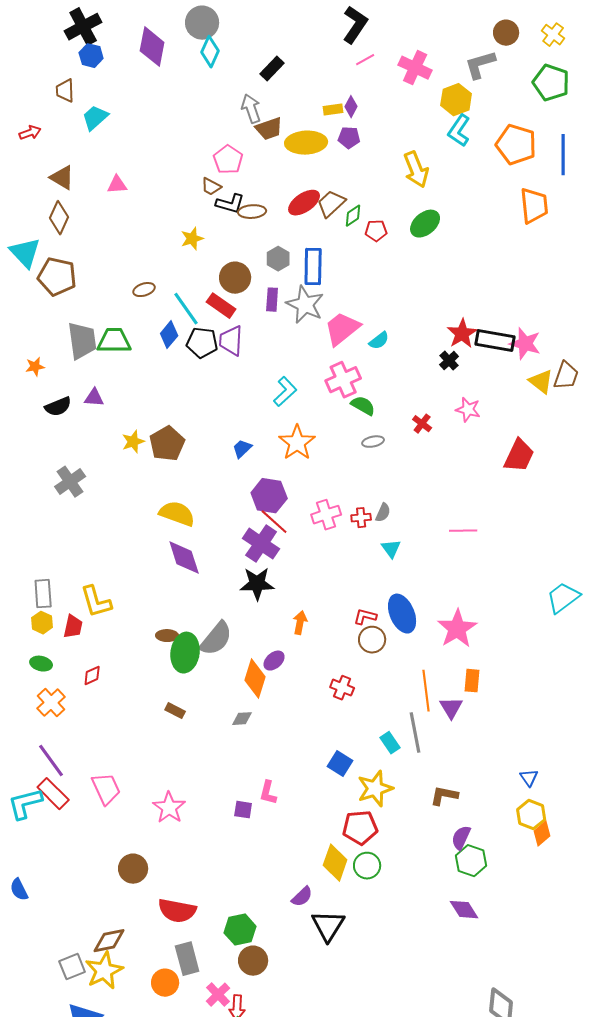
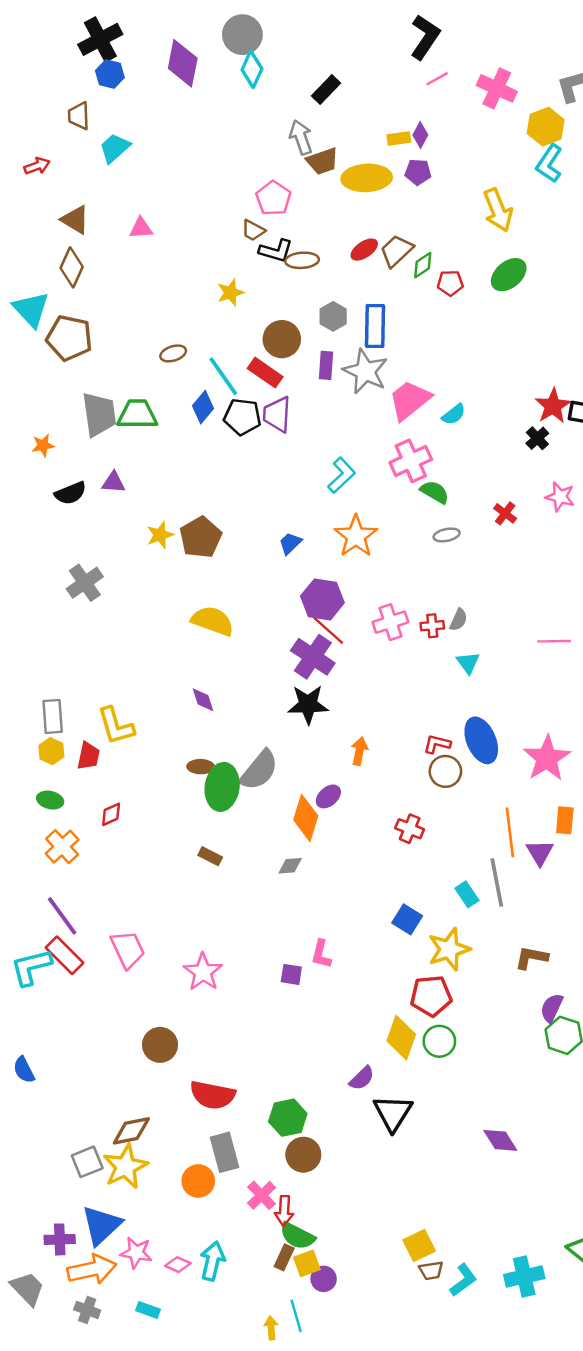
red ellipse: (304, 203) -> (364, 250), size x0.7
purple diamond: (184, 558) -> (203, 700), moved, size x0.6
purple diamond: (464, 910) -> (500, 1140), moved

